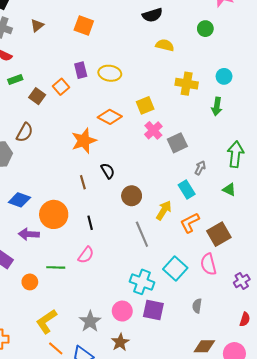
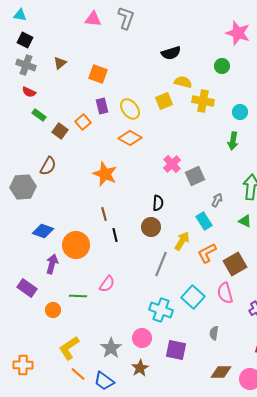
orange square: (84, 25) -> (98, 74), moved
yellow ellipse: (110, 73) -> (130, 109), turned 45
green rectangle: (15, 79) -> (39, 115), turned 56
yellow cross: (187, 84) -> (203, 101), moved
yellow square: (145, 105) -> (164, 101), moved
orange diamond: (110, 117) -> (130, 138), moved
orange star: (84, 141) -> (105, 174), turned -30
black semicircle: (108, 171) -> (158, 203), moved, turned 35
black line: (90, 223) -> (115, 235), moved
purple arrow: (29, 234) -> (52, 264), turned 102
gray line: (142, 234) -> (161, 264), turned 45
purple square: (153, 310) -> (176, 350), moved

